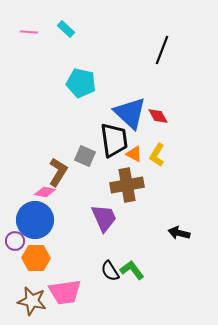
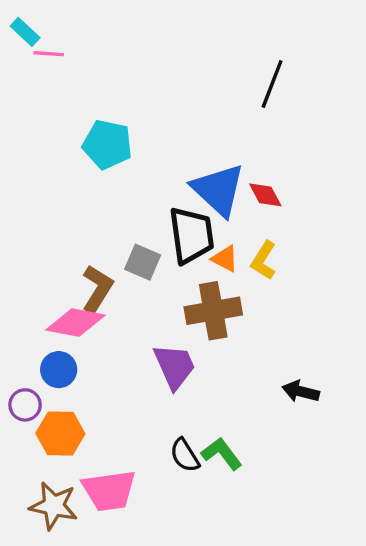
cyan rectangle: (66, 29) -> (25, 32), moved
cyan pentagon: (81, 83) -> (107, 144), moved
pink diamond: (45, 192) -> (75, 323), size x1.6
blue circle: (35, 220) -> (59, 370), size x0.6

